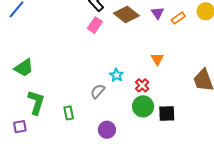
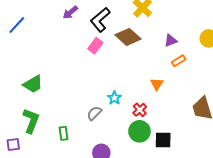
purple triangle: (157, 13) -> (171, 41), moved, turned 40
orange rectangle: (178, 18) -> (179, 61), moved
green trapezoid: (24, 68) -> (33, 84), moved

